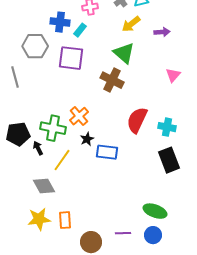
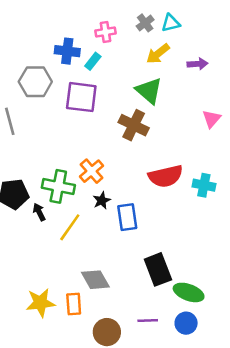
red semicircle: (137, 120) -> (166, 176), turned -128
blue rectangle: (107, 152) -> (127, 217), turned 75
black rectangle: (169, 160) -> (158, 269), moved
gray diamond: (44, 186) -> (95, 280), moved

